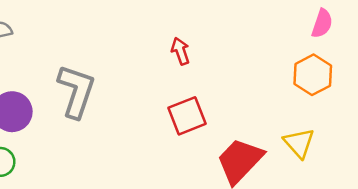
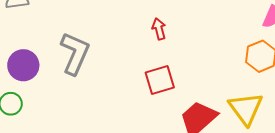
yellow triangle: (299, 143) -> (246, 109), size x1.4

